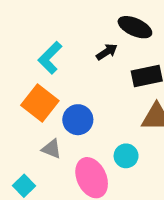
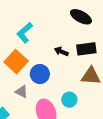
black arrow: (107, 52) -> (61, 51), moved, turned -128

